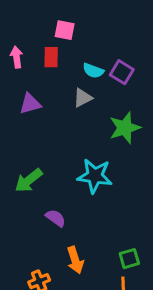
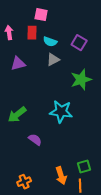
cyan semicircle: (93, 71) -> (50, 42), moved
orange arrow: (75, 260) -> (61, 176), moved

